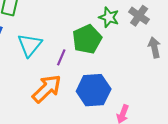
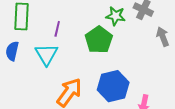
purple line: (61, 57) -> (57, 29), moved

